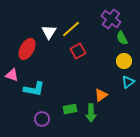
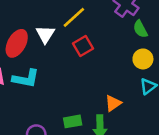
white triangle: (49, 32) -> (45, 34), moved
cyan L-shape: (34, 89) -> (26, 79), moved

